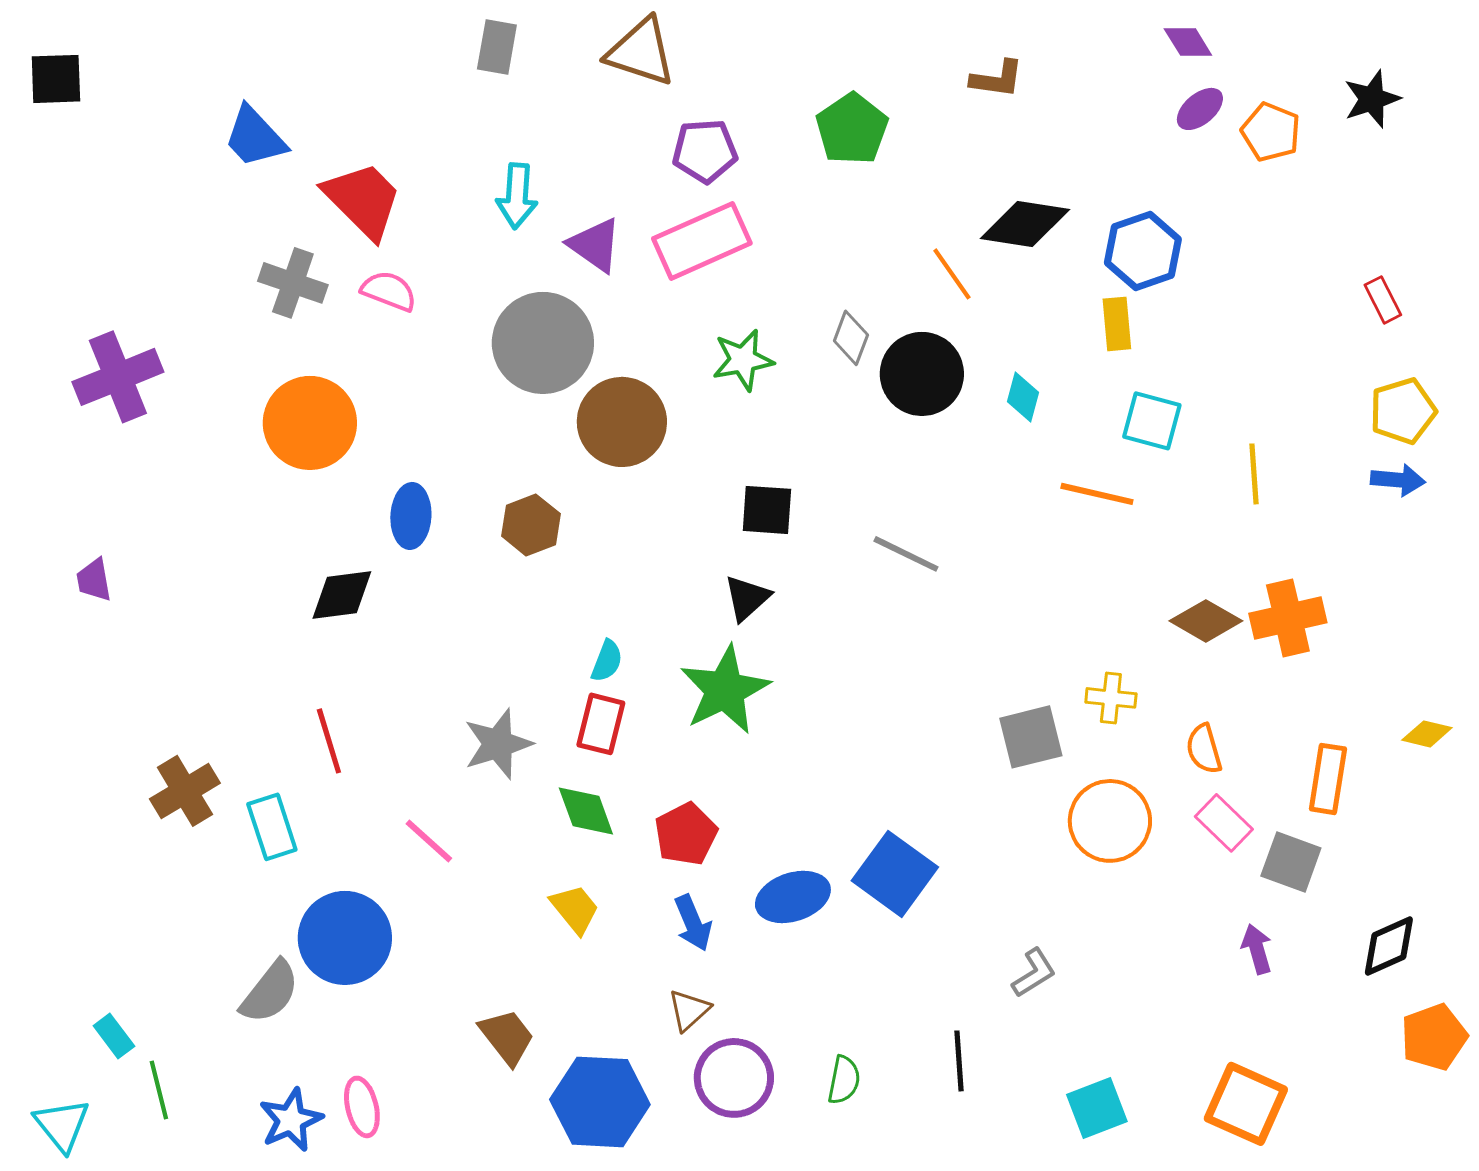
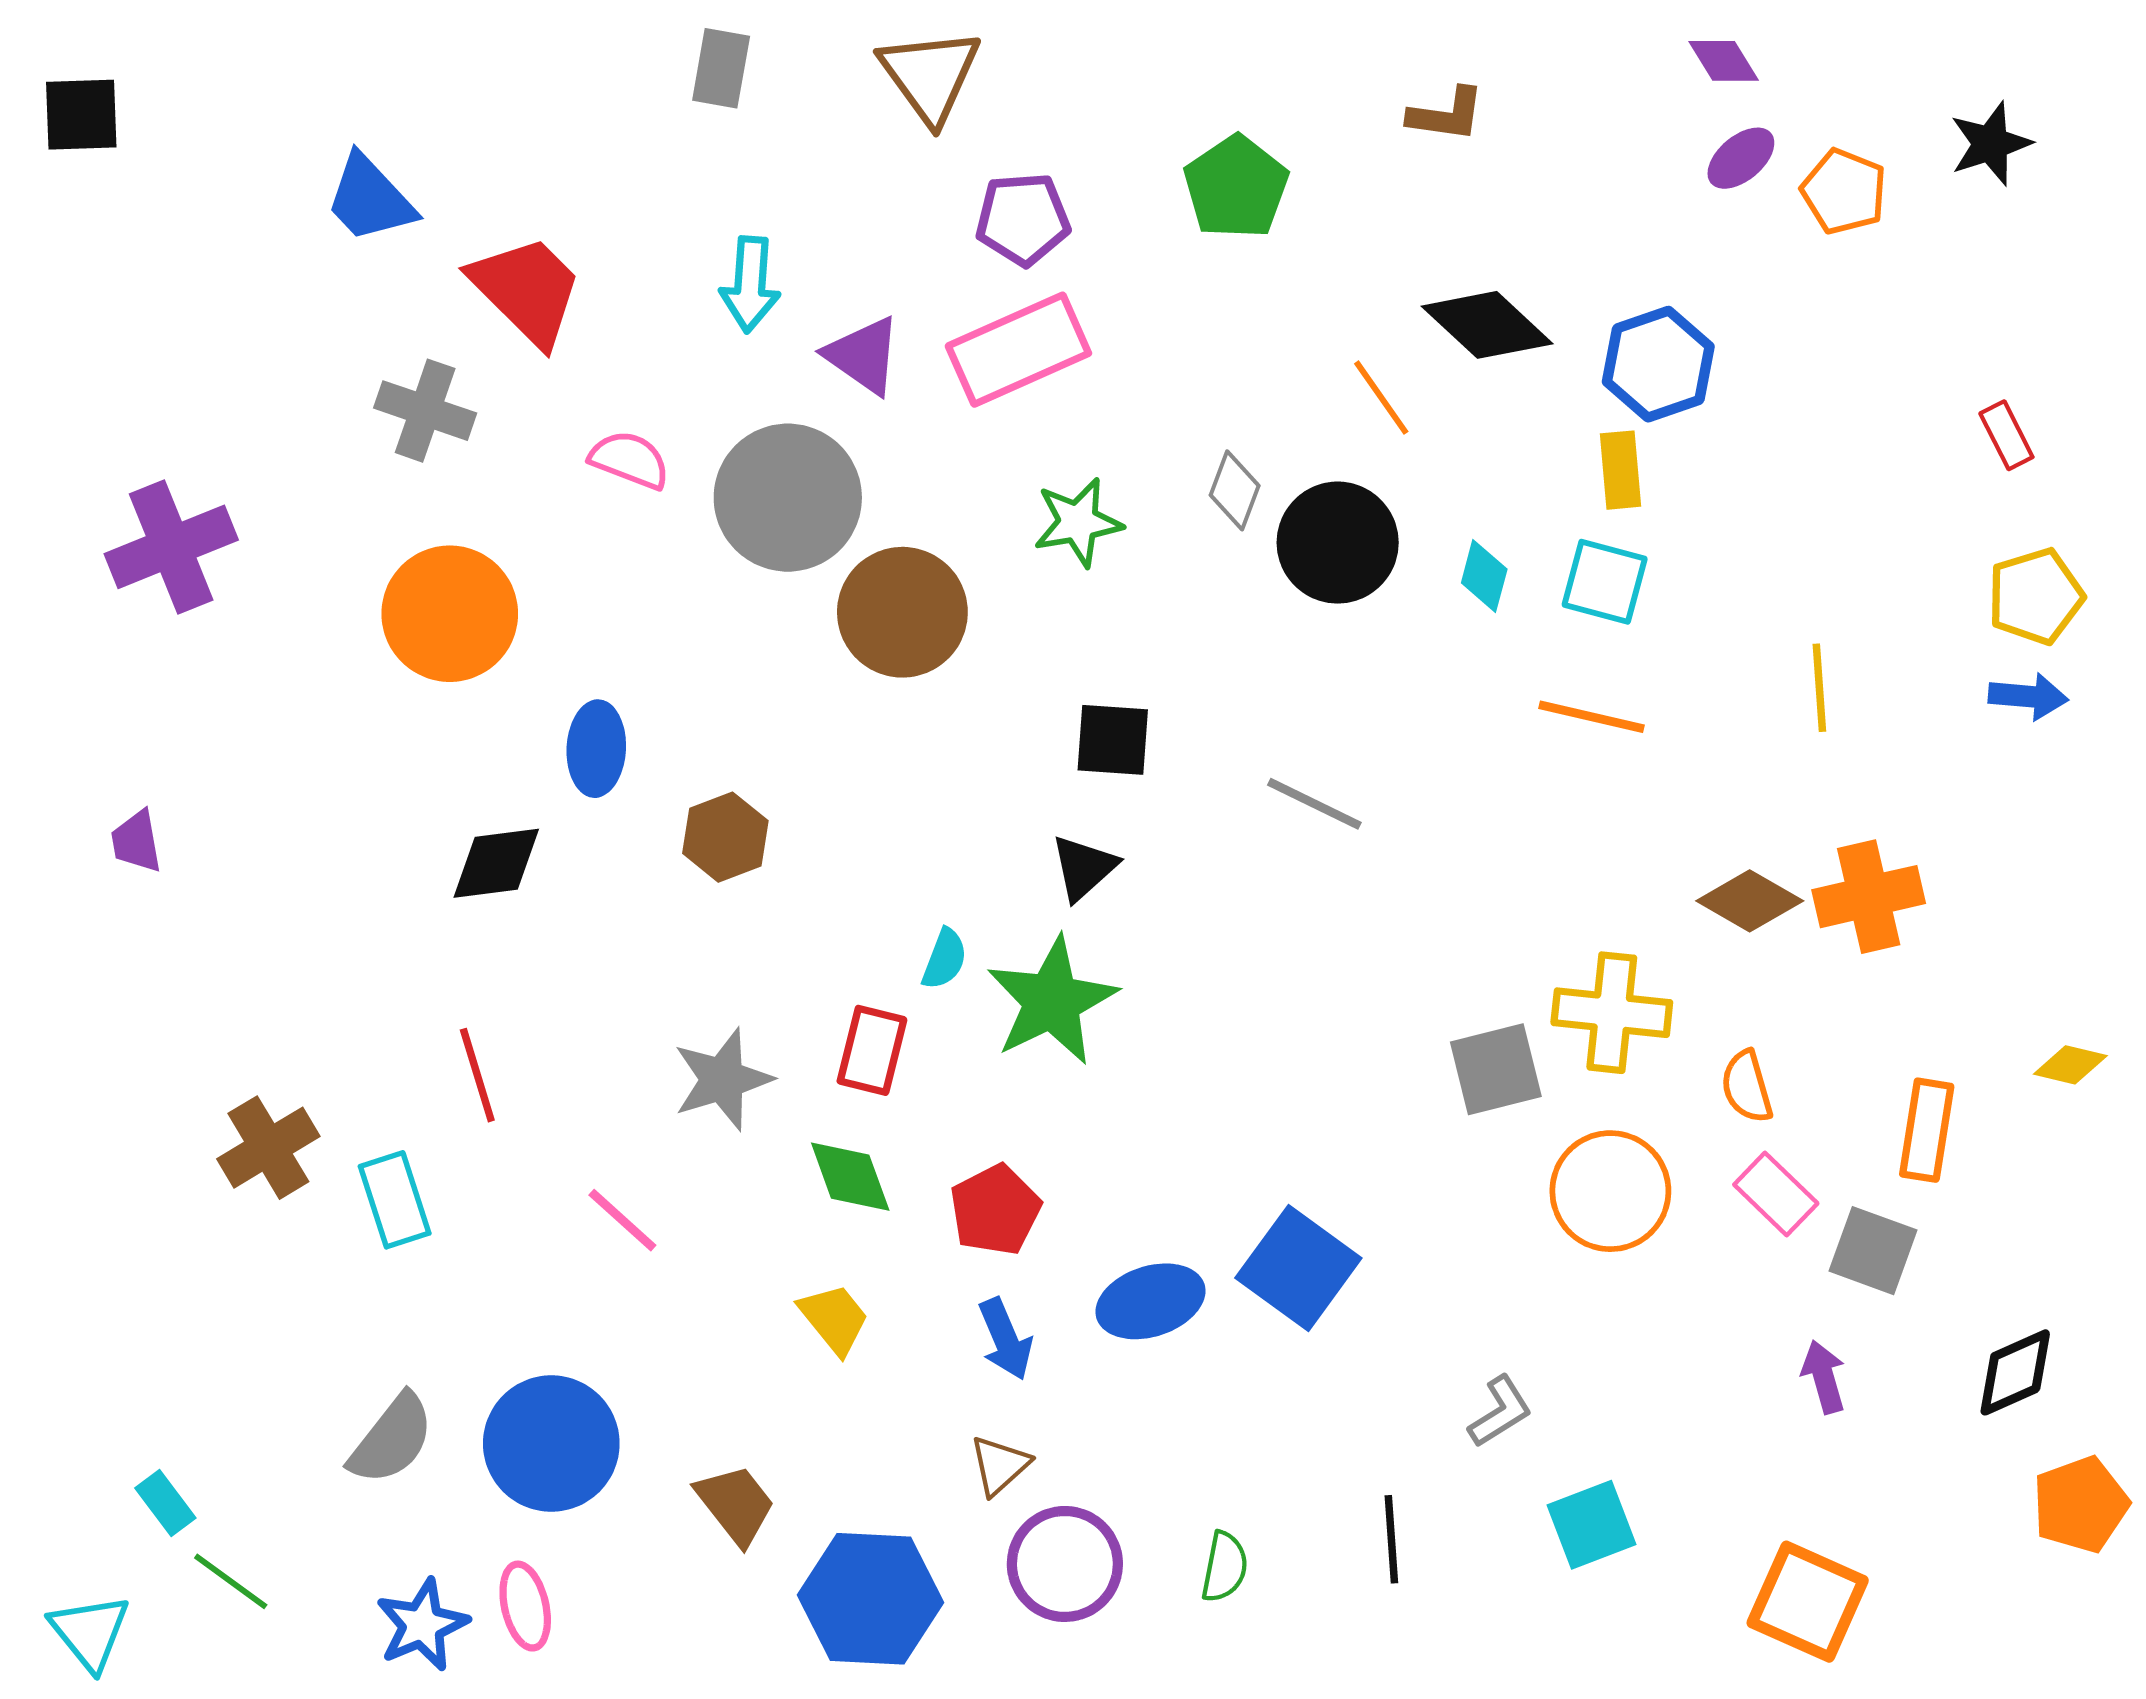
brown triangle: (641, 52) -> (930, 75), turned 36
black diamond: (1025, 224) -> (1487, 325), turned 34
pink semicircle: (389, 291) -> (630, 460), moved
cyan square: (1152, 421) -> (1605, 582), moved
brown hexagon: (531, 525) -> (725, 837), moved
cyan semicircle: (607, 661) -> (944, 959), moved
yellow cross: (1111, 698) -> (1612, 1013), size x1.6
blue circle: (345, 938) -> (551, 1444), moved
green line: (159, 1090) -> (231, 1581), turned -40
cyan square: (1097, 1108) -> (1592, 1525), moved

